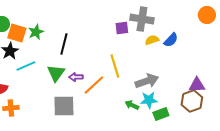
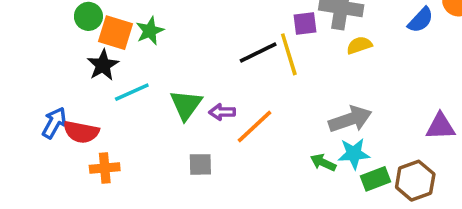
blue semicircle: (171, 40) -> (421, 20), moved
black line: (64, 44) -> (258, 52), moved, turned 50
yellow line: (115, 66) -> (289, 54), moved
brown hexagon: (192, 101) -> (415, 181), moved
gray square: (64, 106) -> (200, 164), size x0.6

